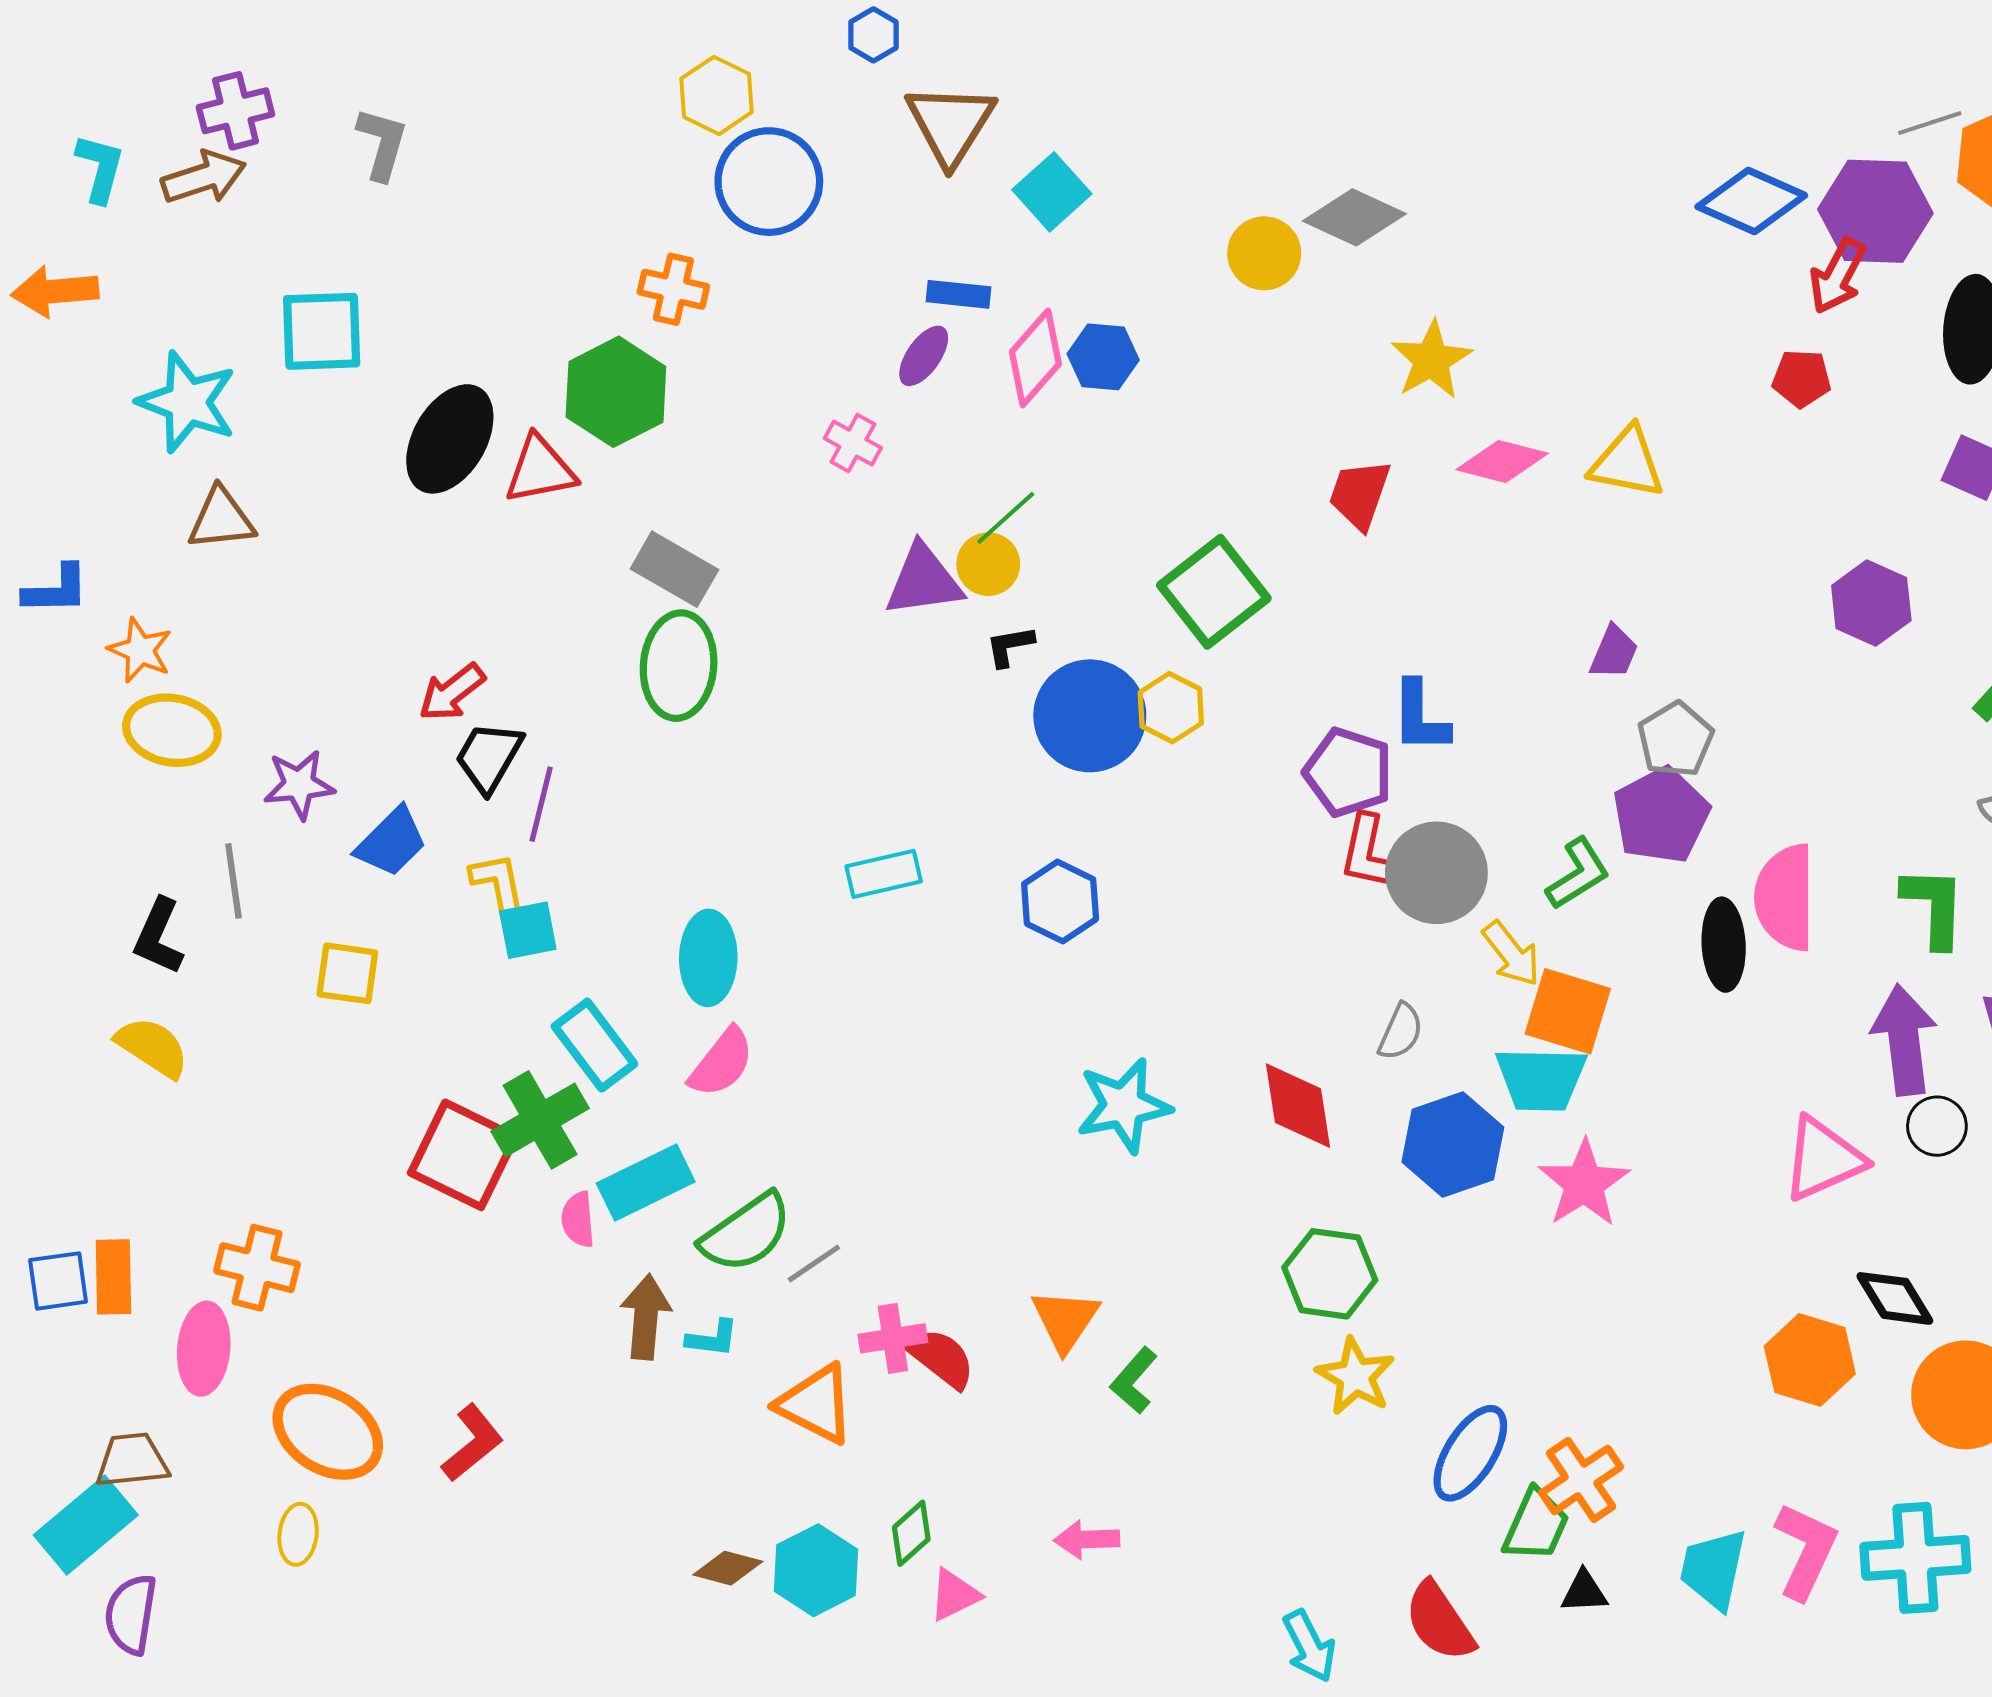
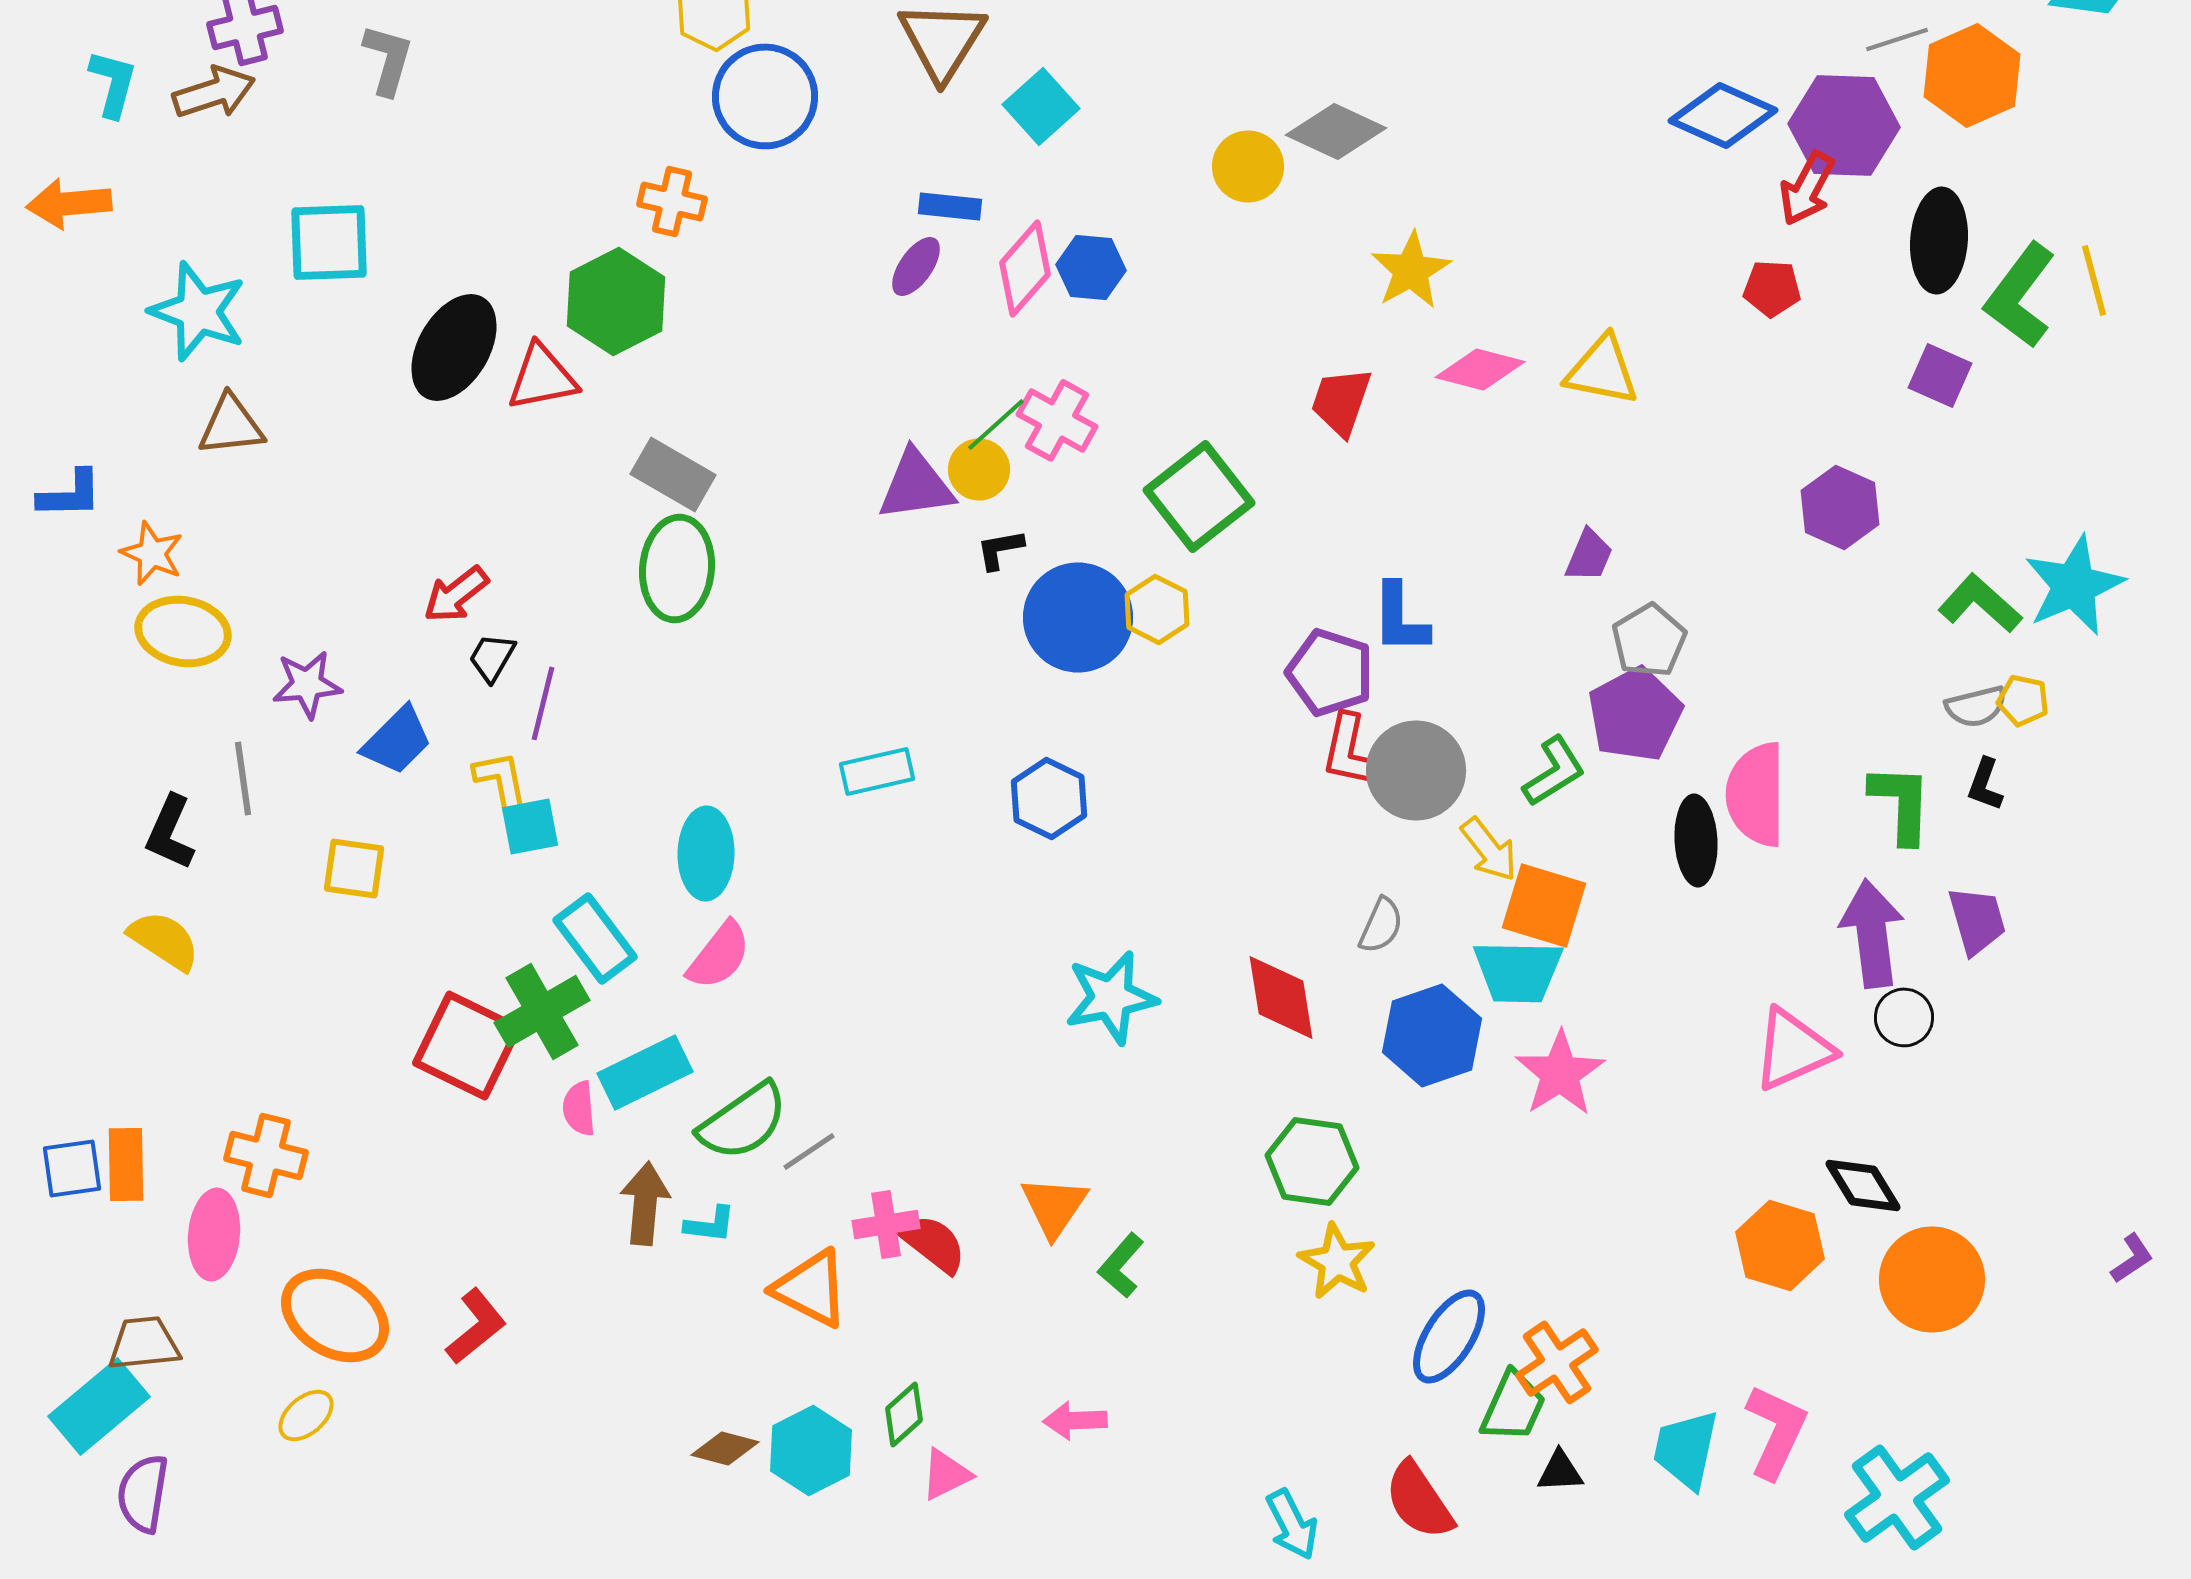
pink cross: (853, 443) -> (1057, 420), moved, size x1.4
black trapezoid: (489, 757) -> (492, 657), size x0.7
yellow ellipse: (298, 1534) -> (306, 1415), turned 42
cyan cross: (1915, 1558) -> (1897, 1497), moved, turned -32

